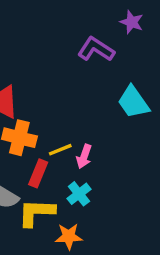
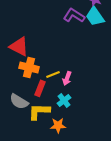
cyan trapezoid: (133, 102) -> (95, 16), moved

